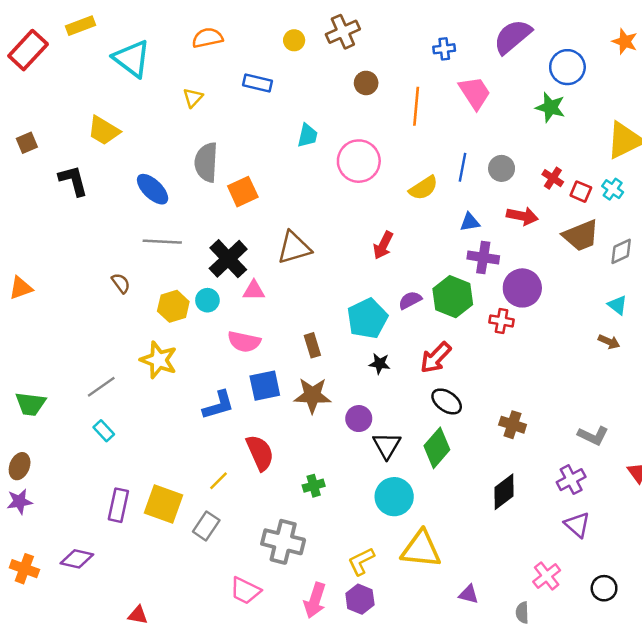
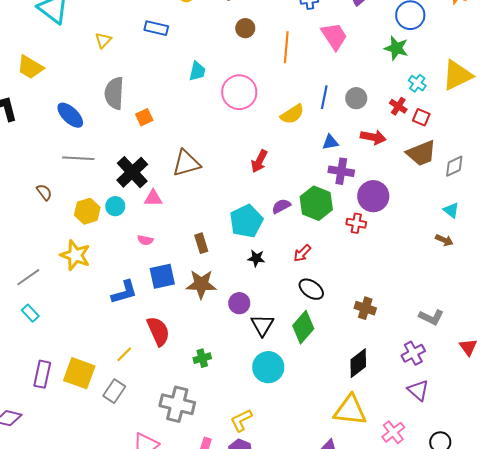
cyan cross: (613, 189) -> (417, 83), moved
orange square: (243, 192) -> (144, 117), size x0.7
pink semicircle: (244, 342) -> (145, 240), size x0.6
red arrow: (436, 358) -> (302, 253), size x0.7
yellow triangle: (421, 549) -> (350, 410), moved

